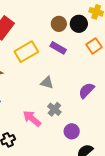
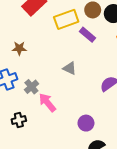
yellow rectangle: (26, 52) -> (66, 19), moved
gray cross: (54, 109) -> (31, 87), moved

